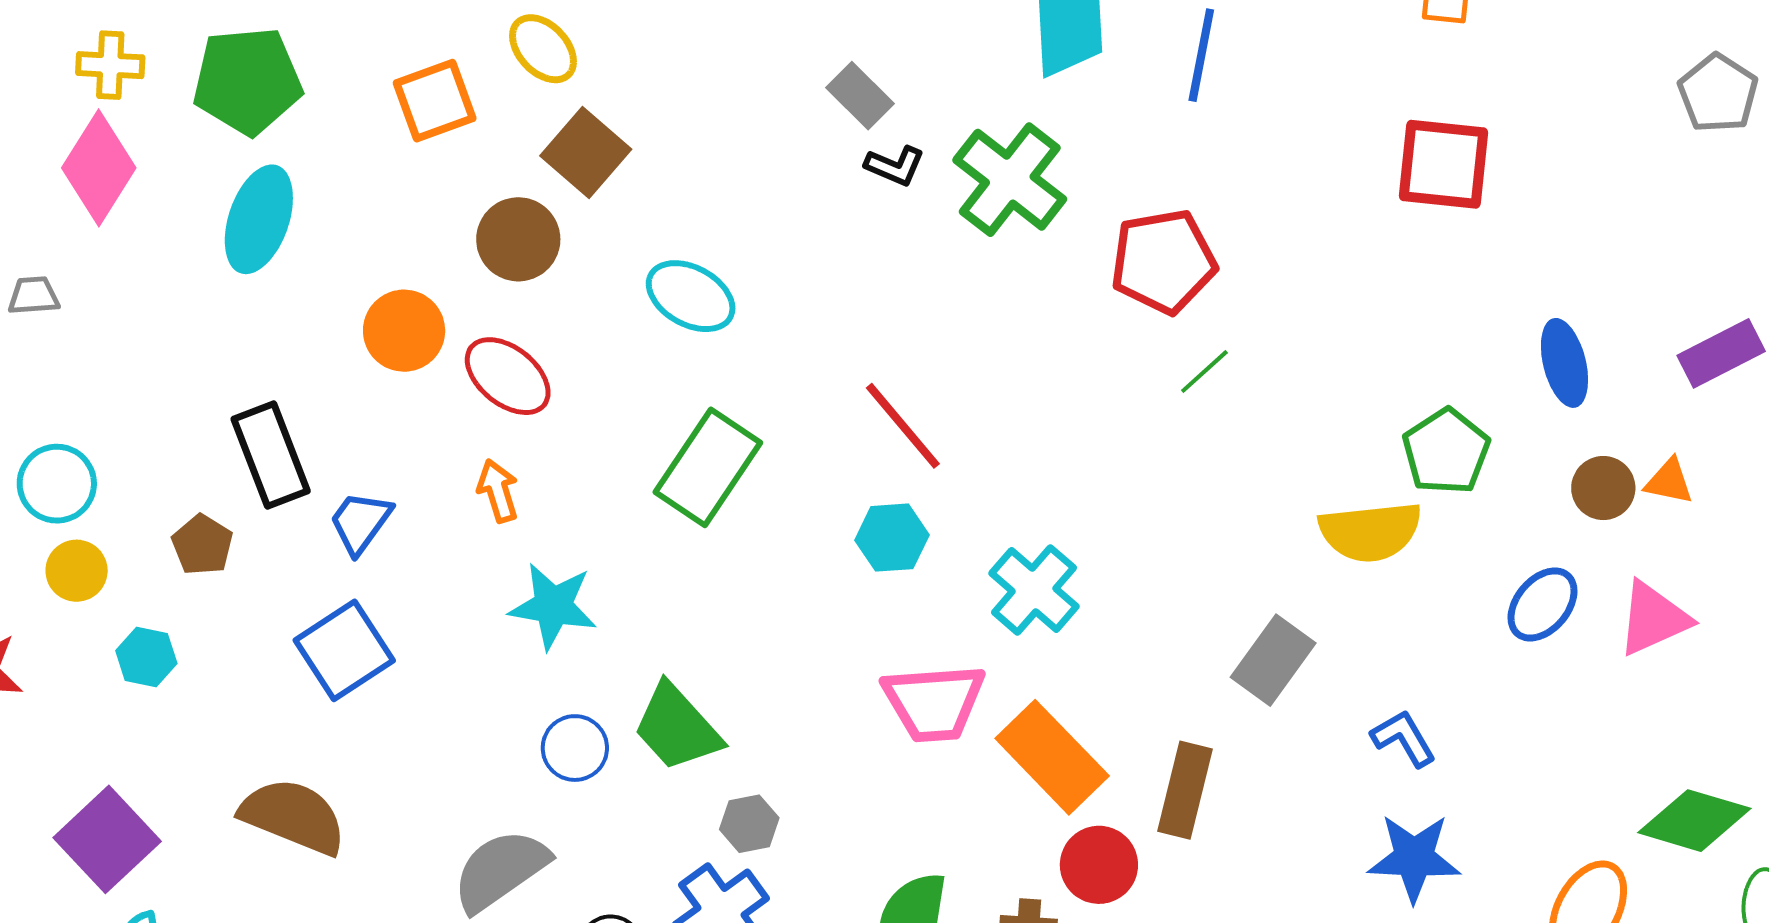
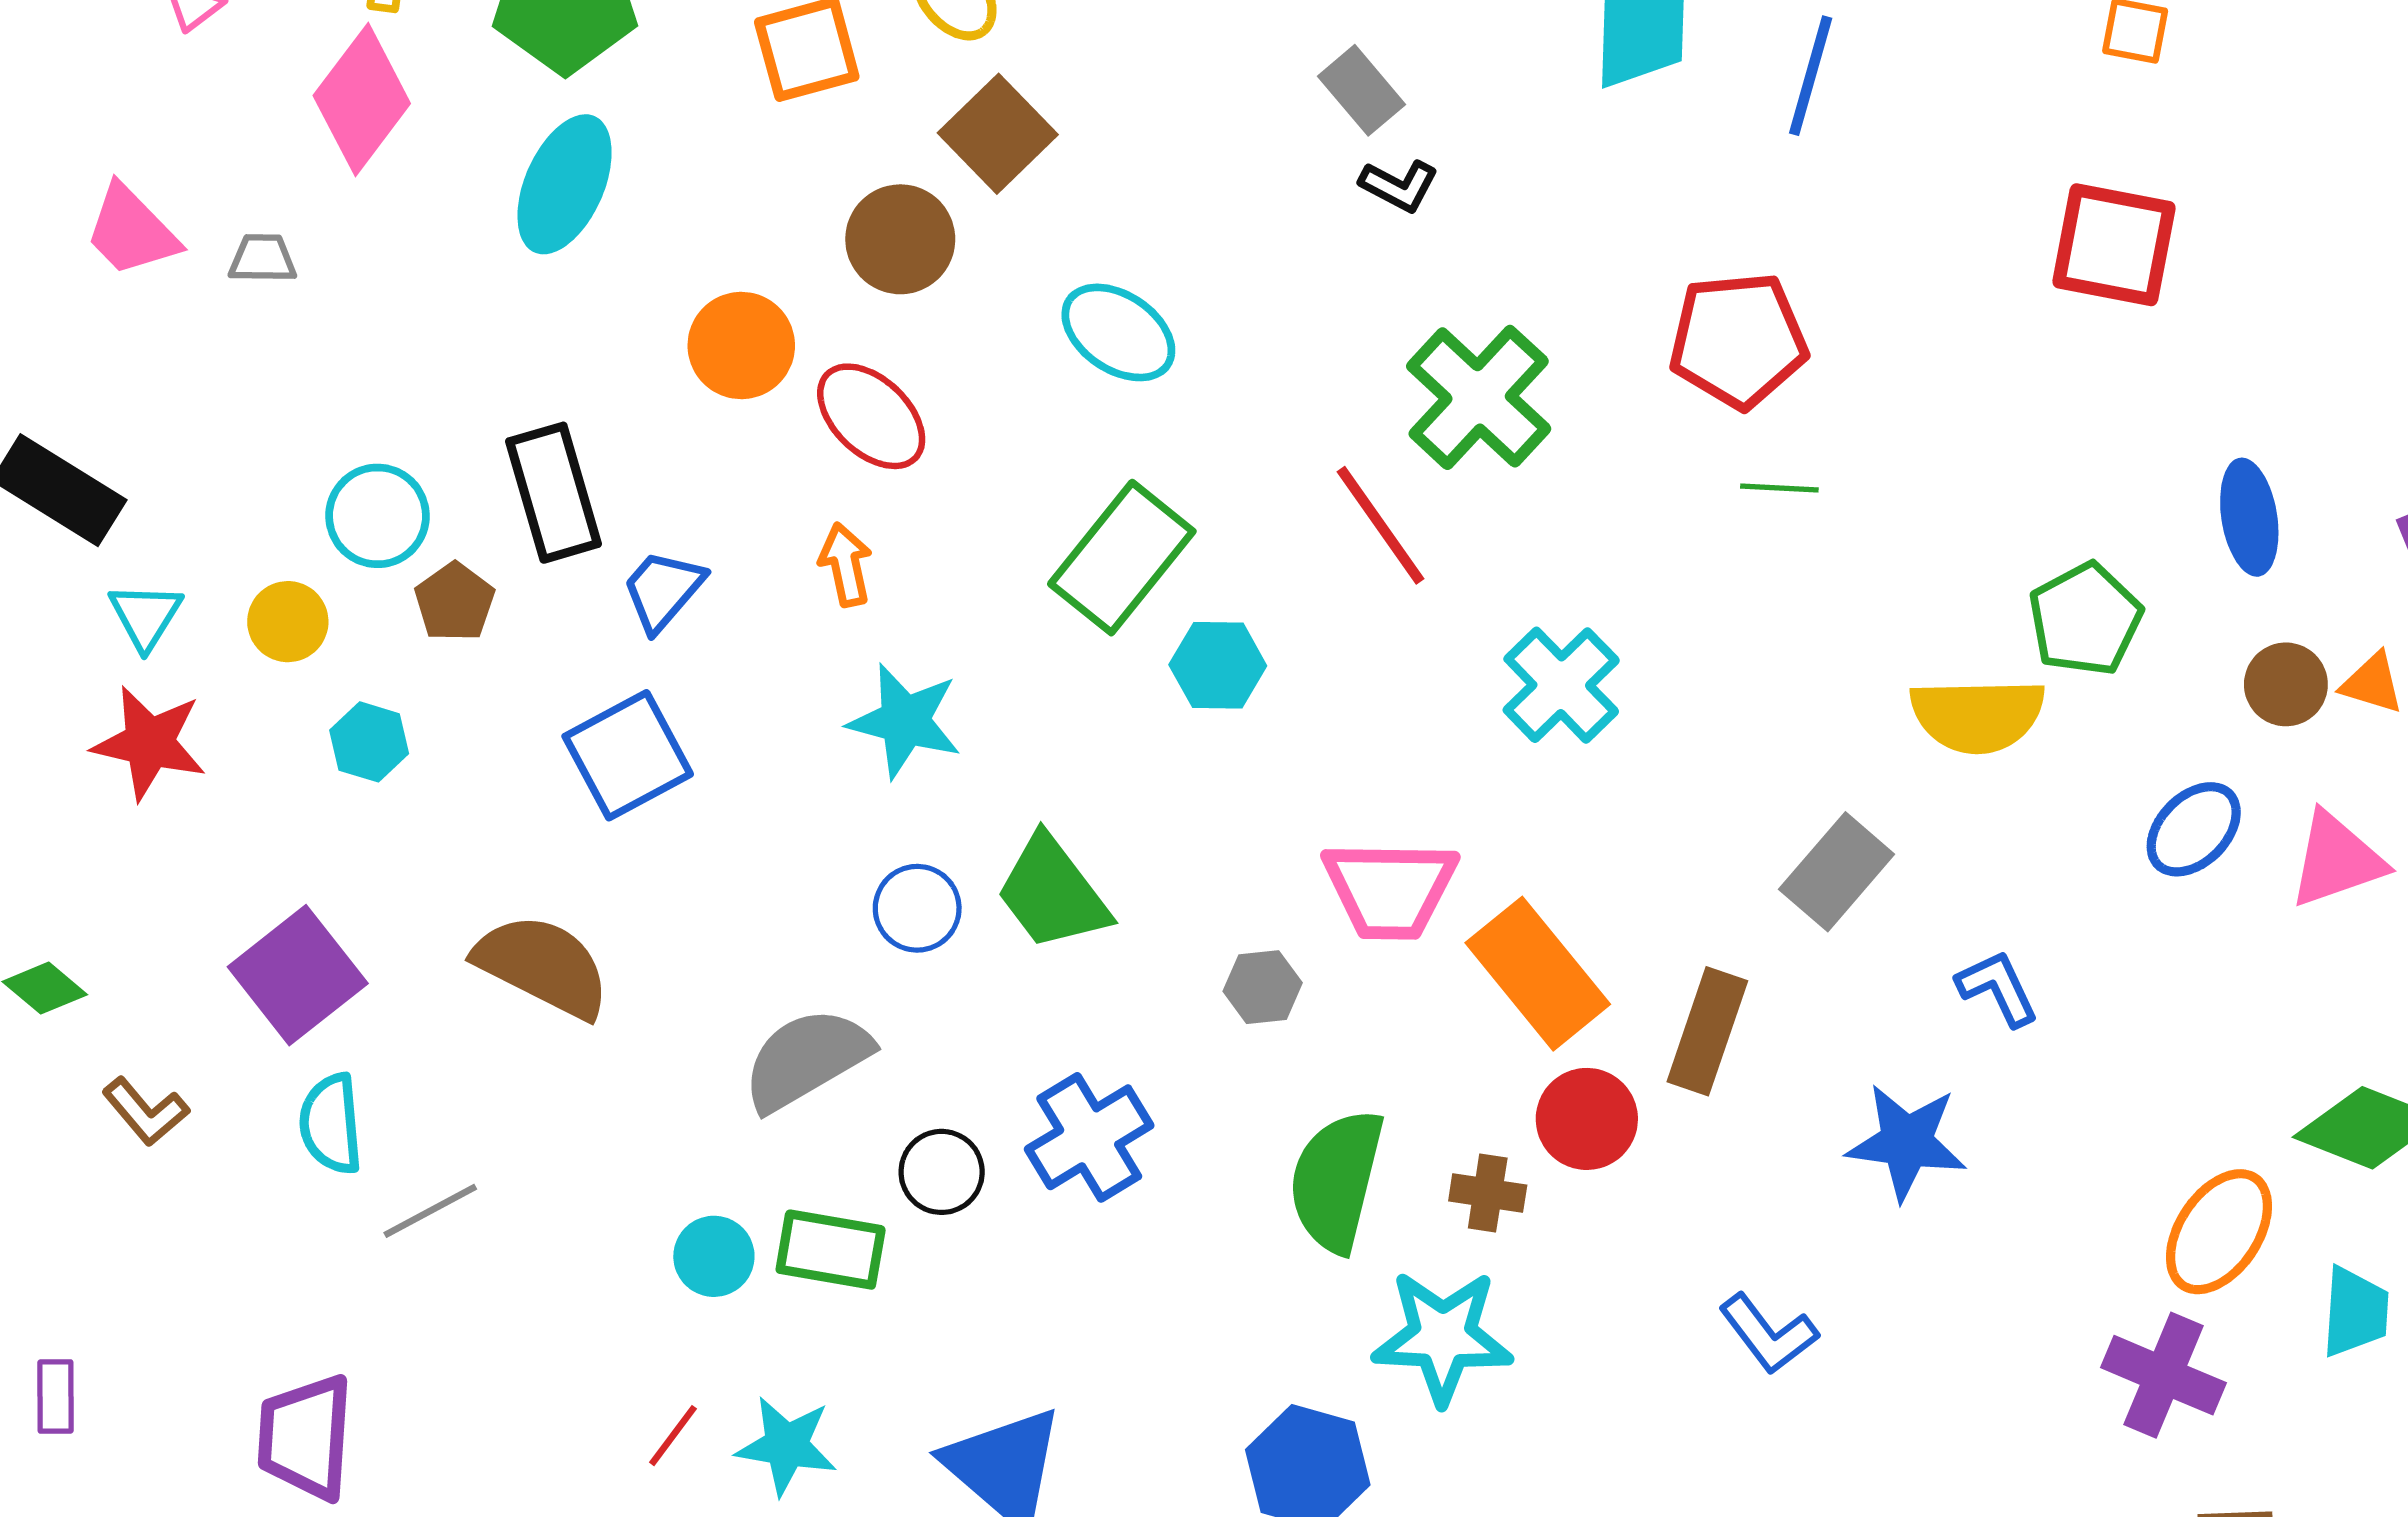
green cross: (1010, 180) -> (1479, 397), moved
green line: (1204, 371) -> (1779, 488), turned 40
cyan circle: (57, 484) -> (378, 516), moved
cyan hexagon: (892, 538) -> (1218, 665), moved
cyan cross: (1034, 590) -> (1561, 685), moved
gray hexagon: (749, 824) -> (1263, 987), moved
blue star: (1414, 858) -> (1907, 1142), moved

